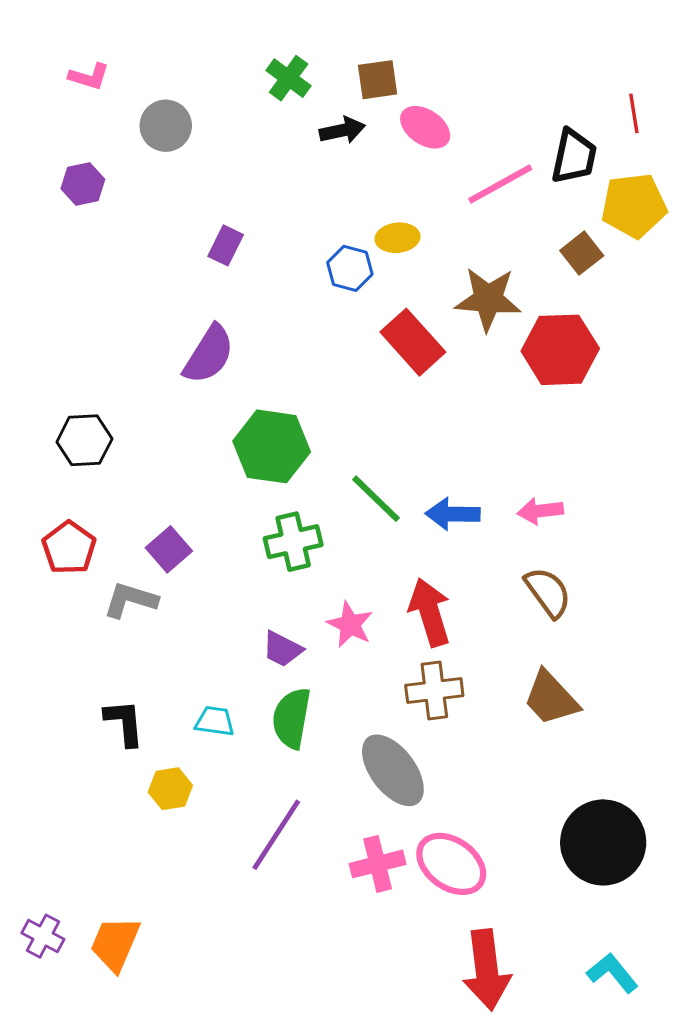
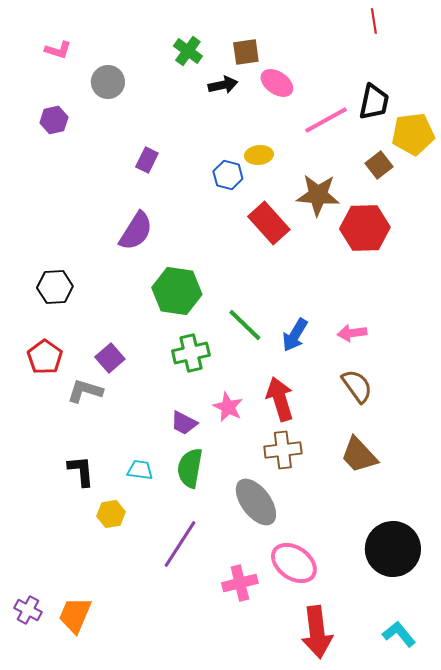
red line: (634, 113) -> (374, 21), moved
blue arrow: (453, 514) -> (295, 335), turned -60
pink cross: (378, 864) -> (240, 583), moved

